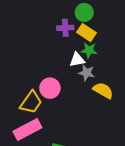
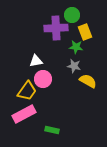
purple cross: (65, 28) -> (56, 28), size x1.6
yellow rectangle: (87, 33) -> (85, 32), moved, turned 35
white triangle: (77, 60) -> (36, 61), moved

